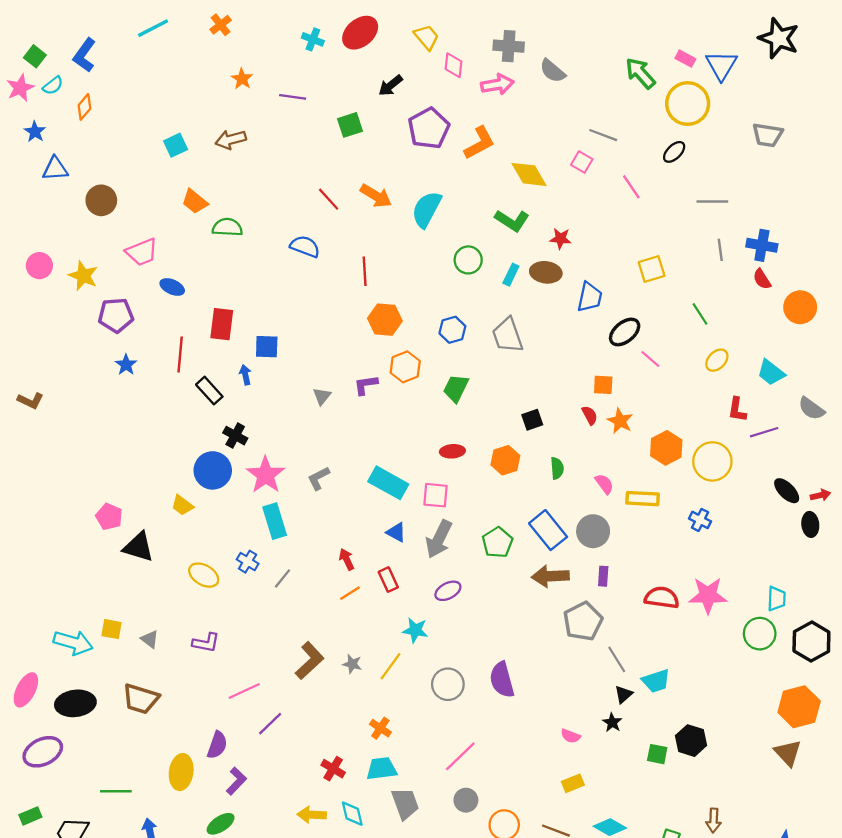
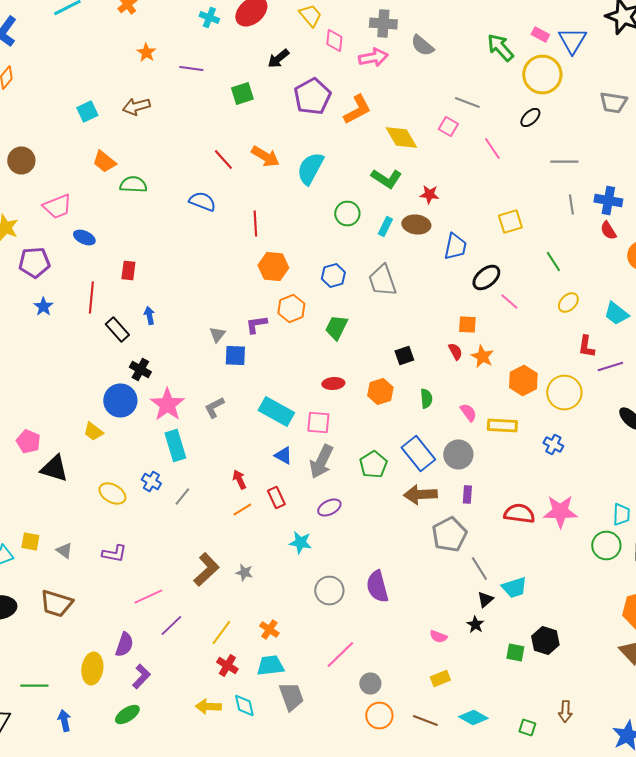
red rectangle: (222, 324) -> (128, 270), size x0.7
blue square: (267, 347) -> (235, 356), moved
yellow line: (391, 666) -> (221, 632), moved
gray circle: (466, 800) -> (370, 684), moved

